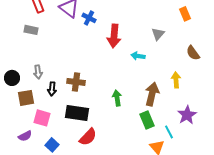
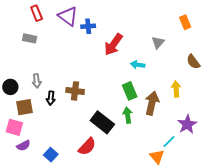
blue cross: (89, 18) -> (88, 26), turned -32
red arrow: (114, 36) -> (113, 44), turned 30
green arrow: (117, 98) -> (128, 115), moved
black rectangle: (77, 113) -> (102, 122), moved, turned 30
pink square: (42, 118) -> (14, 127), moved
green rectangle: (147, 120) -> (130, 91), moved
cyan line: (169, 132) -> (169, 141), turned 72

